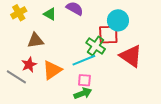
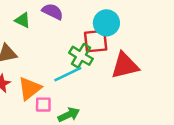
red triangle: (131, 56) -> (125, 66), turned -45
pink square: (84, 80) -> (43, 105), moved

